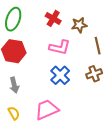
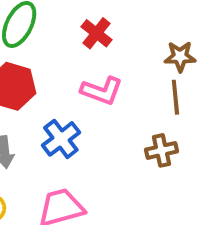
brown star: (79, 25) -> (180, 57), moved
blue cross: (60, 75) -> (61, 139), moved

